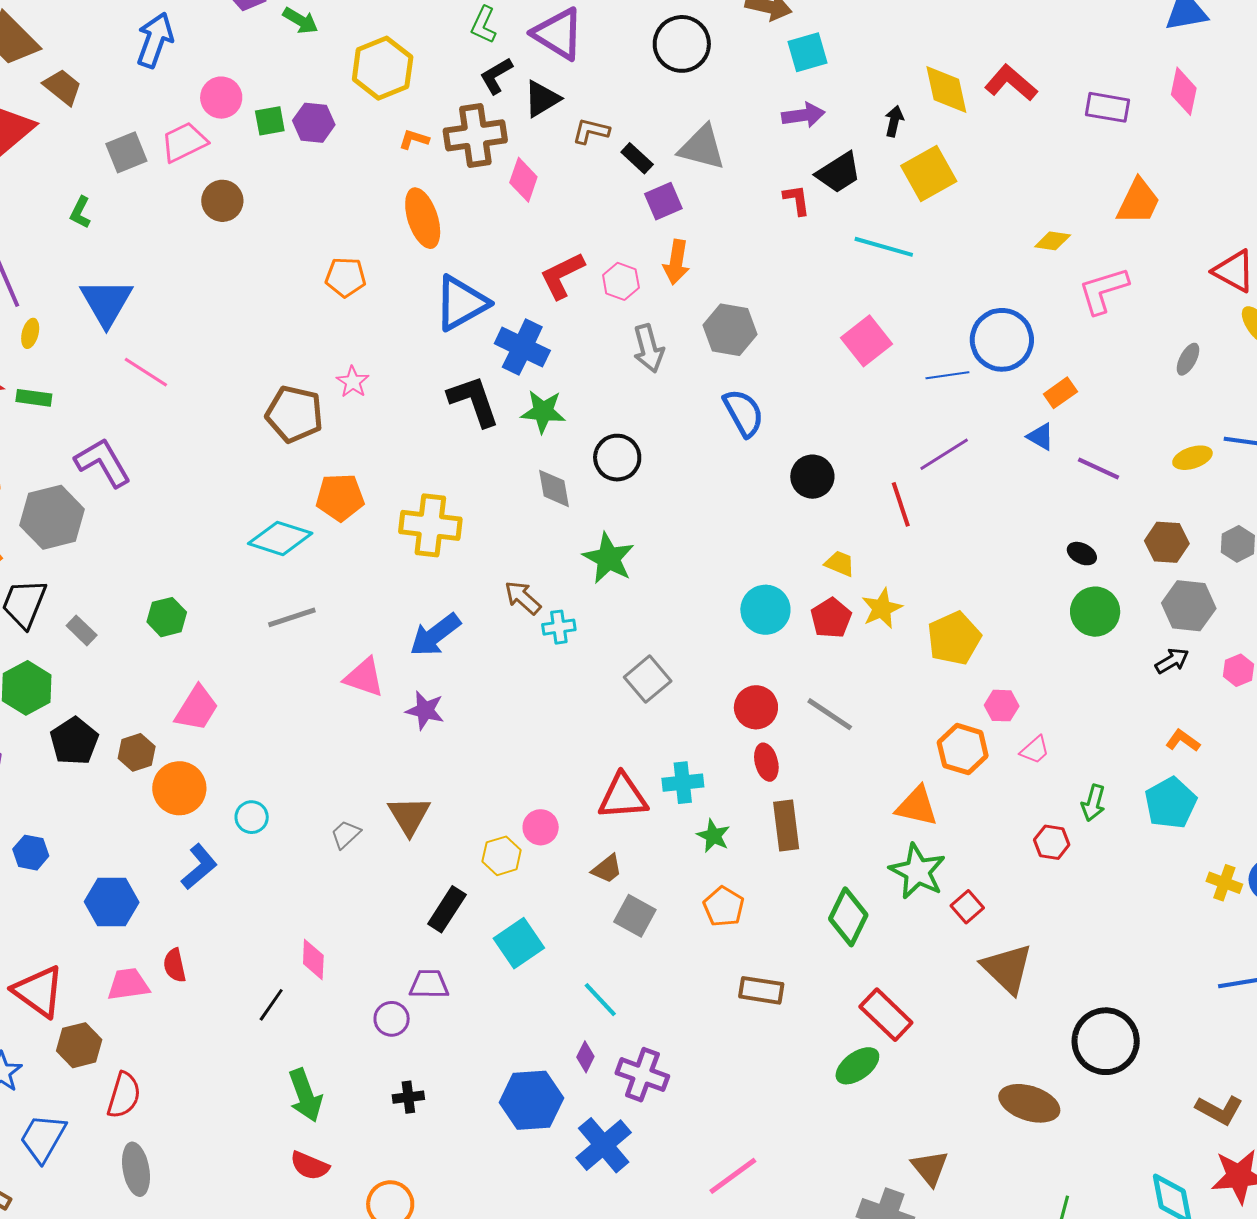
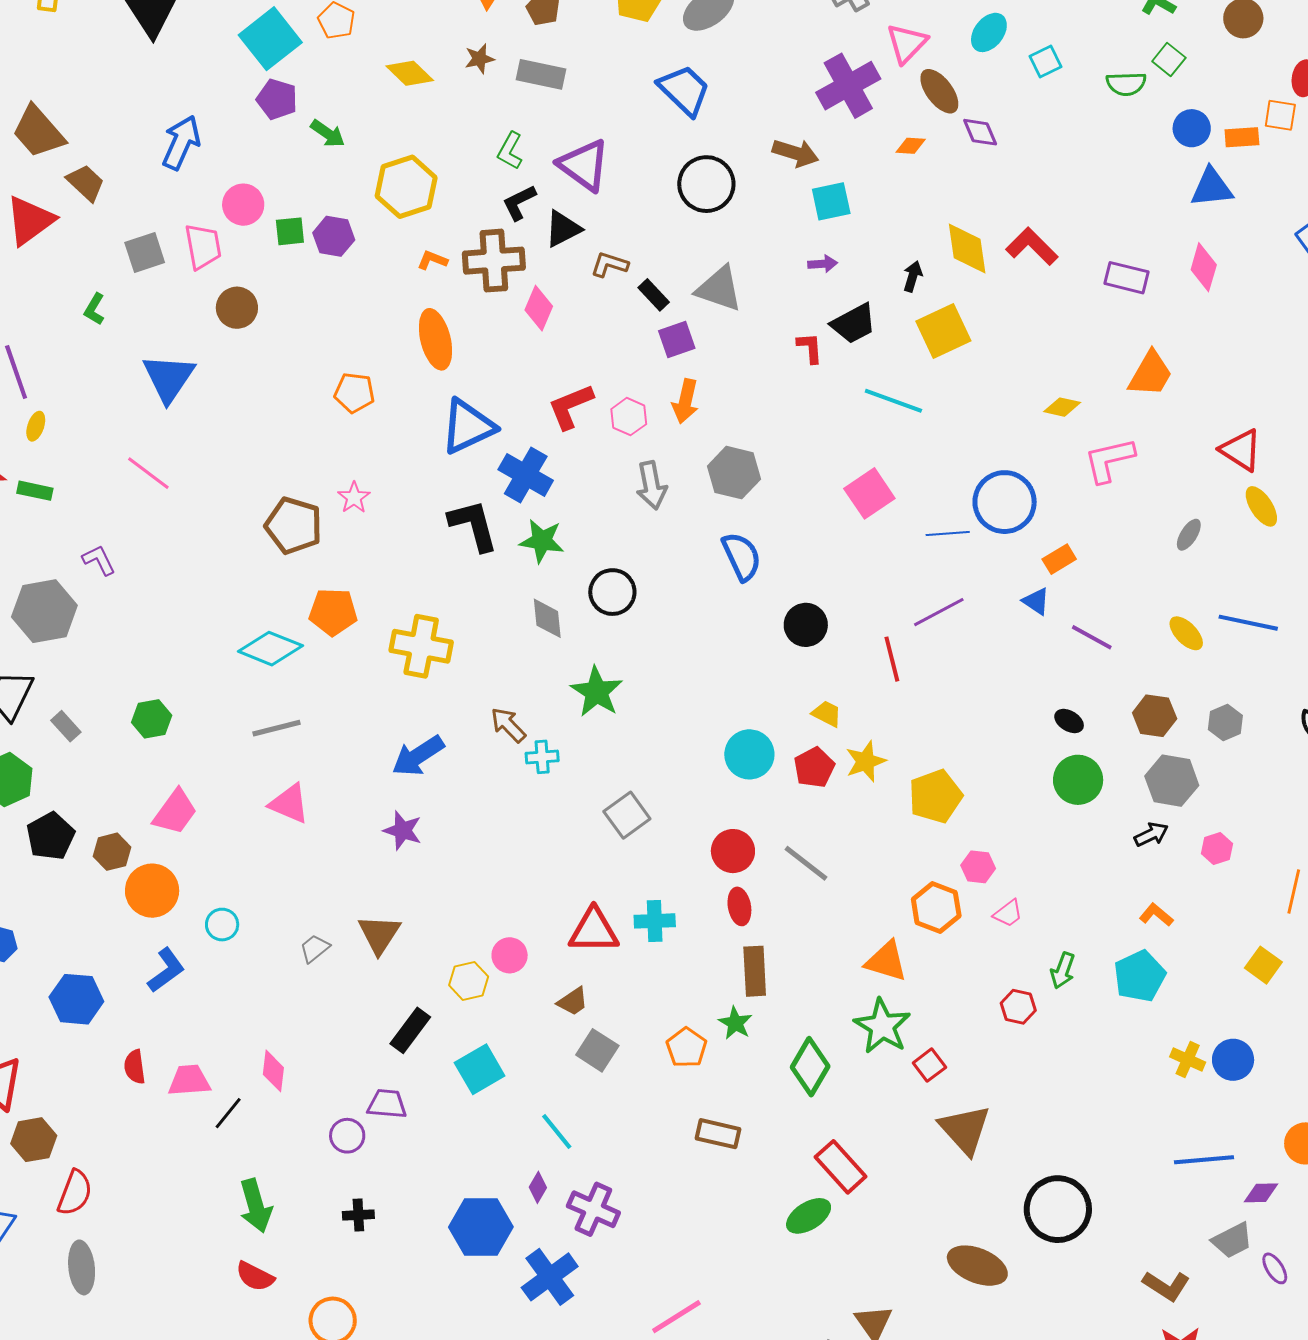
purple arrow: (803, 115) -> (823, 264), size x0.7
pink trapezoid: (184, 142) -> (203, 246), turned 102
blue triangle: (106, 302) -> (169, 378), moved
yellow ellipse: (1192, 458) -> (1186, 633), turned 60
purple L-shape: (103, 462) -> (99, 560), size x0.6
pink triangle: (364, 677) -> (289, 804), moved
green star: (713, 836) -> (735, 1023), moved
pink trapezoid: (128, 984) -> (189, 1080), moved

